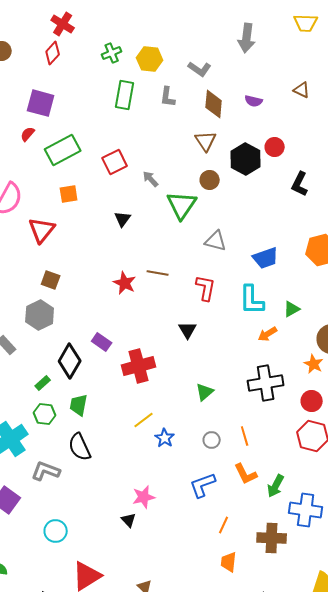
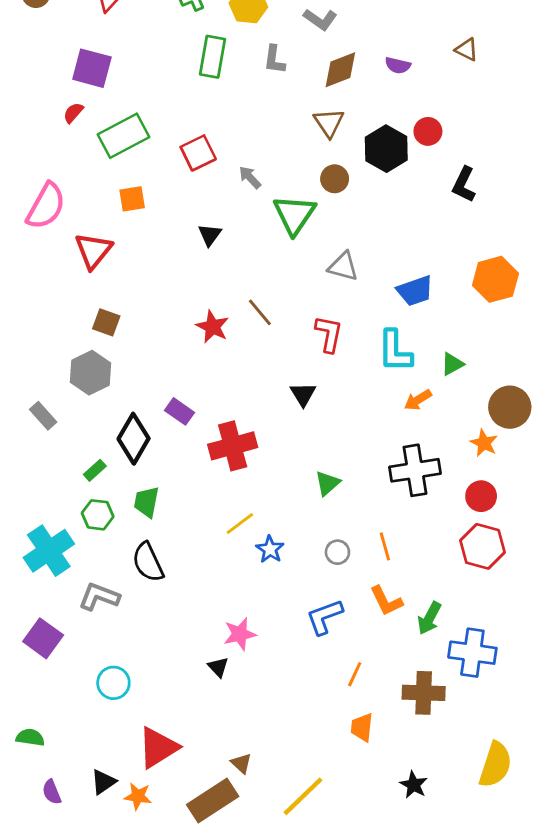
brown diamond: (214, 104) -> (340, 70), turned 64
brown line: (158, 273) -> (260, 312), turned 40

